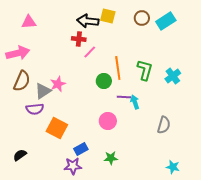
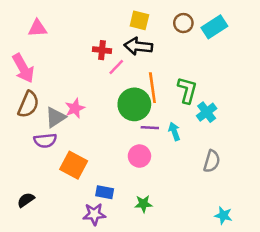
black arrow: (88, 21) -> (138, 46), moved
pink arrow: (18, 53) -> (23, 68), turned 75
cyan cross: (173, 76) -> (207, 112), moved
green circle: (104, 81) -> (134, 104), size x1.6
purple line: (124, 97) -> (150, 128), moved
blue rectangle: (81, 149) -> (105, 192), turned 40

